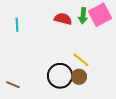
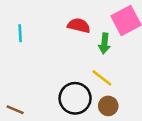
green arrow: (83, 16) -> (104, 43), moved
brown circle: (79, 77) -> (108, 106), moved

